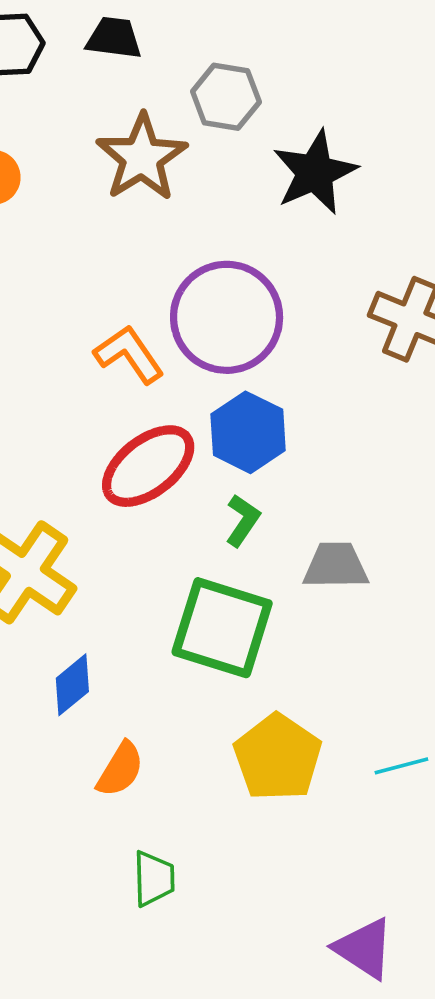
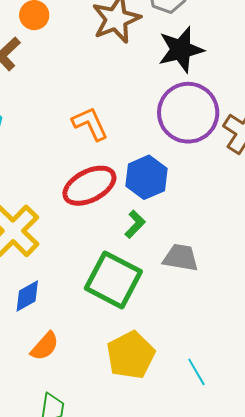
black star: (315, 172) -> (181, 50), moved
purple circle: (227, 317) -> (188, 113), moved
cyan line: (401, 766) -> (196, 372), turned 64

